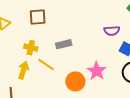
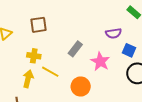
gray rectangle: (64, 44) -> (75, 49), moved, turned -35
pink star: (97, 71) -> (100, 61), moved

